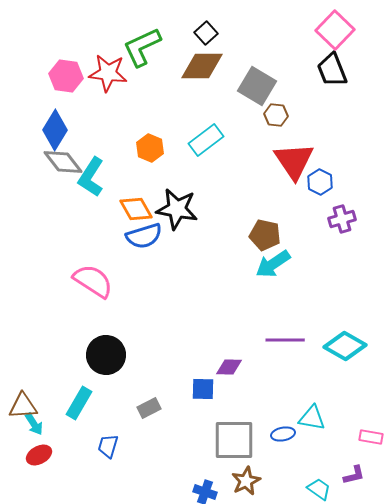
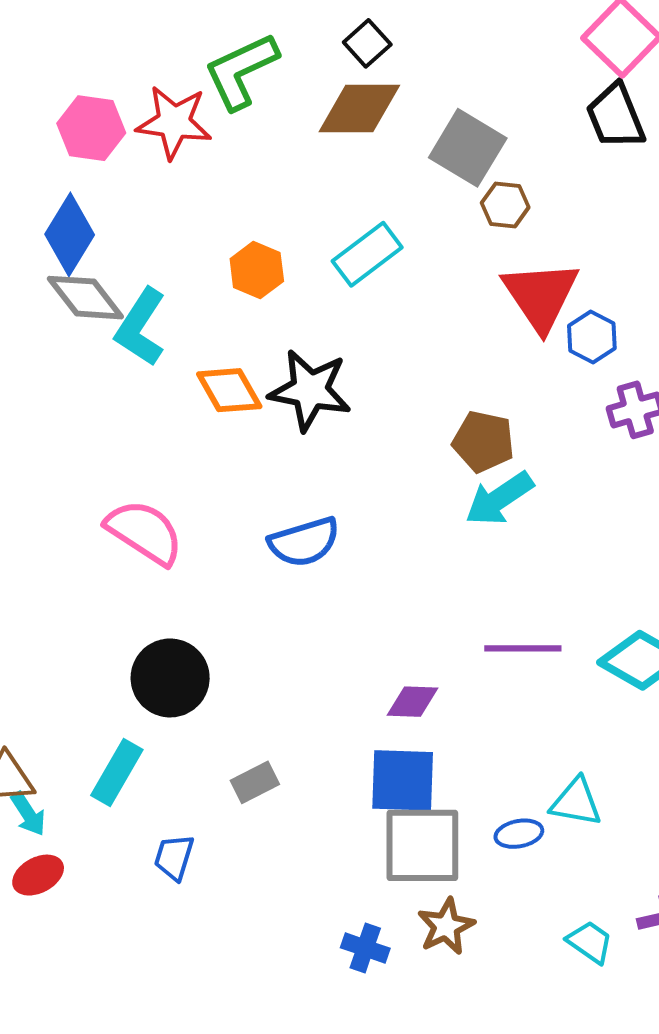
blue semicircle: (144, 236) -> (304, 542), moved
blue square: (203, 389) -> (403, 780), moved, size x1.5

